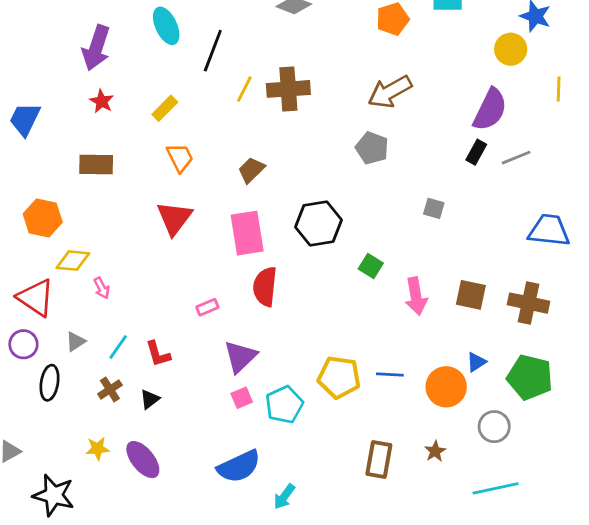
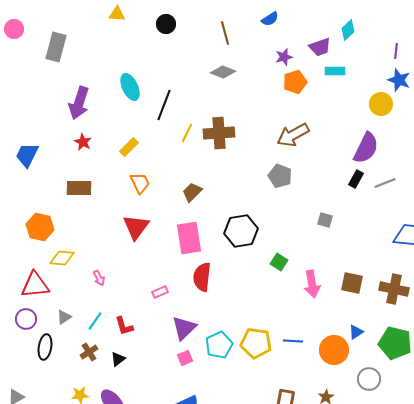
pink arrow: (102, 288) -> (99, 278), moved
red triangle: (36, 298) -> (35, 285), turned -40
cyan pentagon: (284, 405) -> (219, 345), moved

